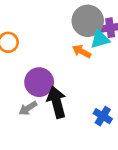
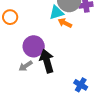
cyan triangle: (100, 39) -> (56, 13), moved
blue cross: (103, 116) -> (81, 85), moved

